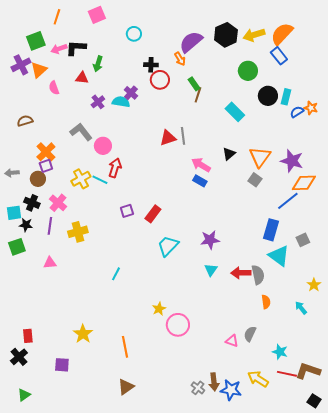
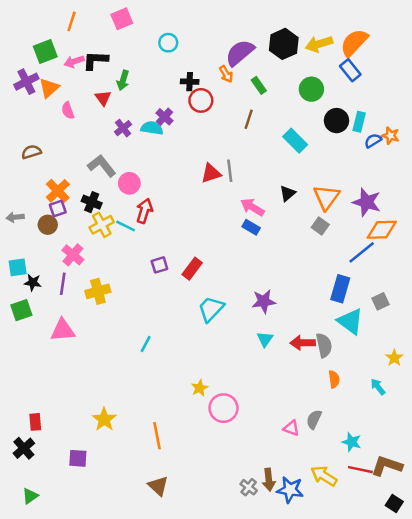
red triangle: (82, 78) -> (103, 98), turned 48
green rectangle: (194, 84) -> (259, 85), moved
black cross: (32, 203) -> (92, 202), moved
pink triangle: (50, 263) -> (63, 330), size x1.5
brown triangle: (126, 387) -> (158, 486), turned -42

